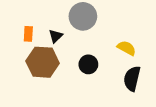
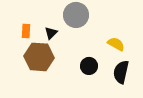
black circle: (88, 64) -> (89, 66), moved

